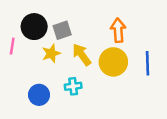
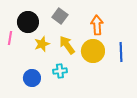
gray square: (62, 30) -> (60, 16), moved, turned -35

